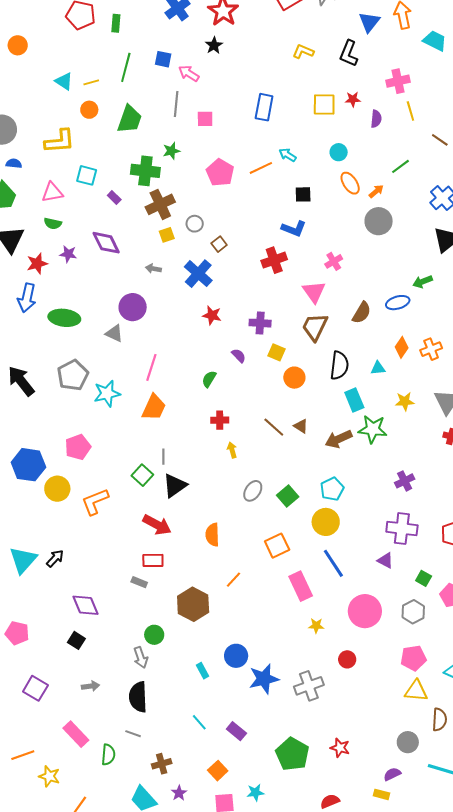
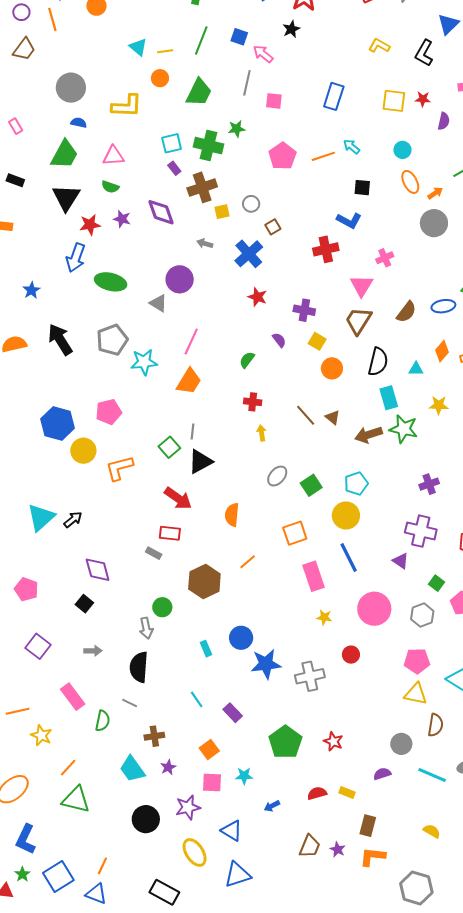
cyan square: (87, 175) -> (172, 143), moved, turned -35
brown cross: (160, 204) -> (202, 187), moved
yellow rectangle: (381, 794) -> (347, 793), moved

